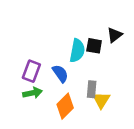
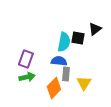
blue semicircle: (60, 74) -> (59, 61), moved, turned -49
gray rectangle: (92, 89) -> (66, 74), moved

